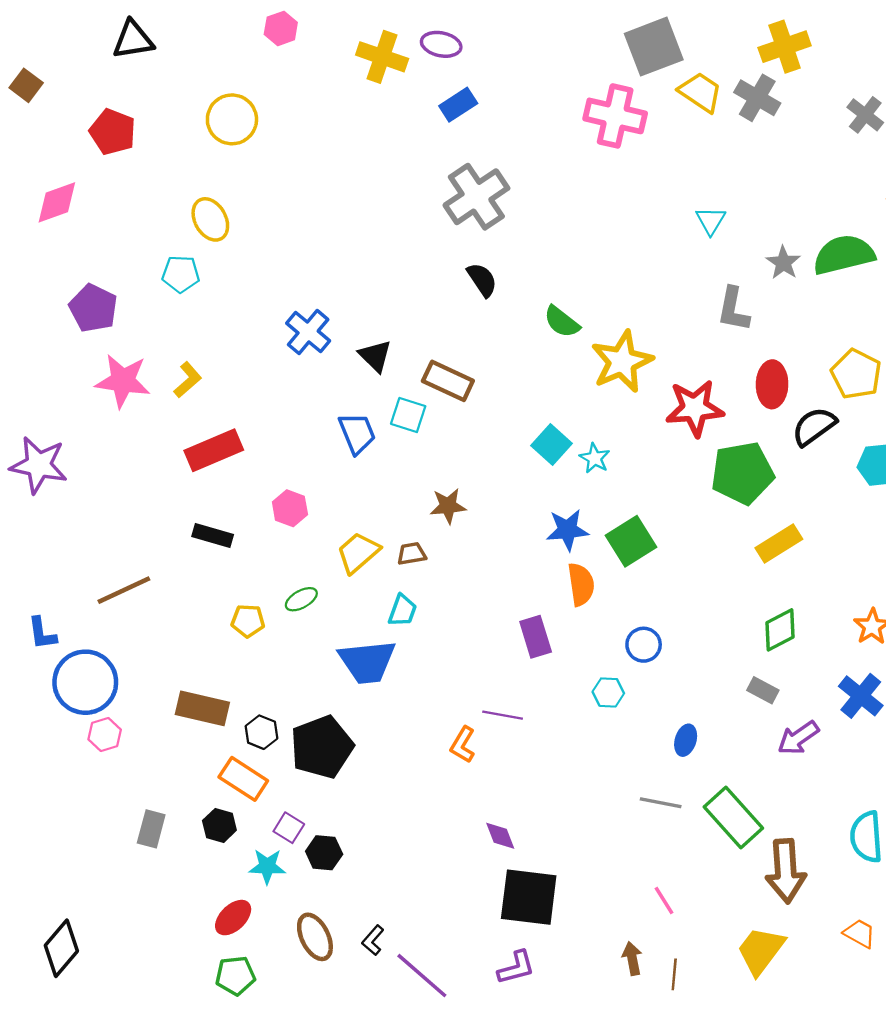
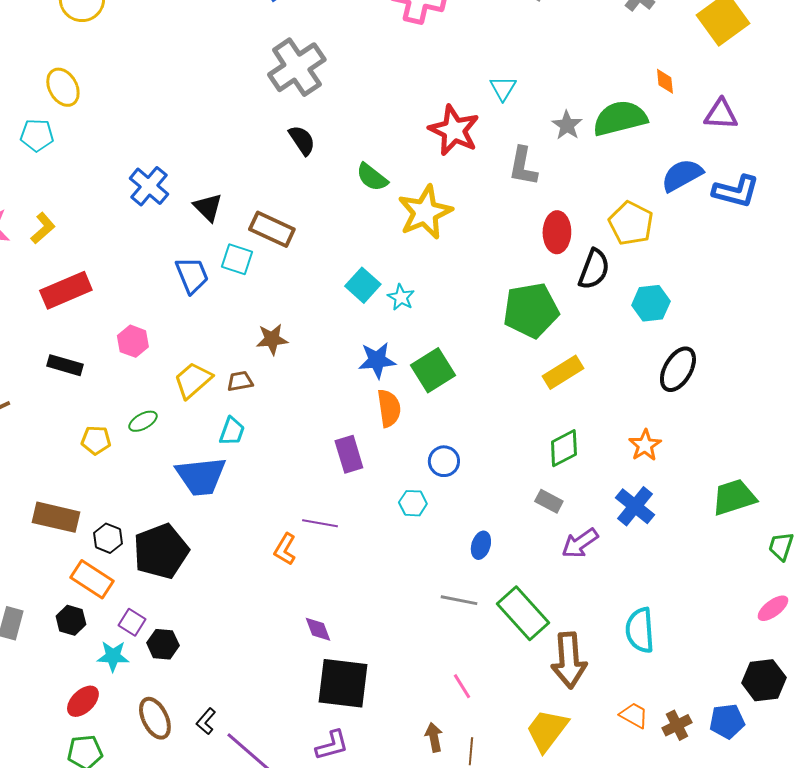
red star: (695, 408) -> (454, 130), moved, turned 30
black semicircle: (814, 426) -> (594, 269), turned 147

